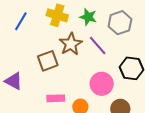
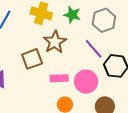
purple line: (98, 46) -> (94, 49), moved
pink rectangle: (56, 98) -> (59, 78), moved

